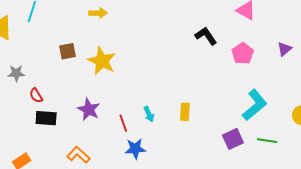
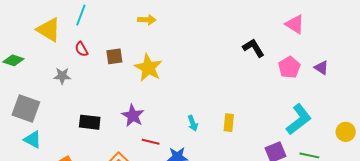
purple triangle: (285, 49) -> (321, 68), moved, turned -49
red semicircle: (36, 95) -> (81, 49), moved
red line: (123, 123) -> (151, 142), moved, turned -60

